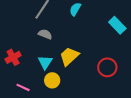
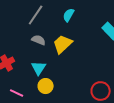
yellow trapezoid: (69, 56) -> (63, 44), moved
red circle: (107, 67) -> (101, 91), moved

